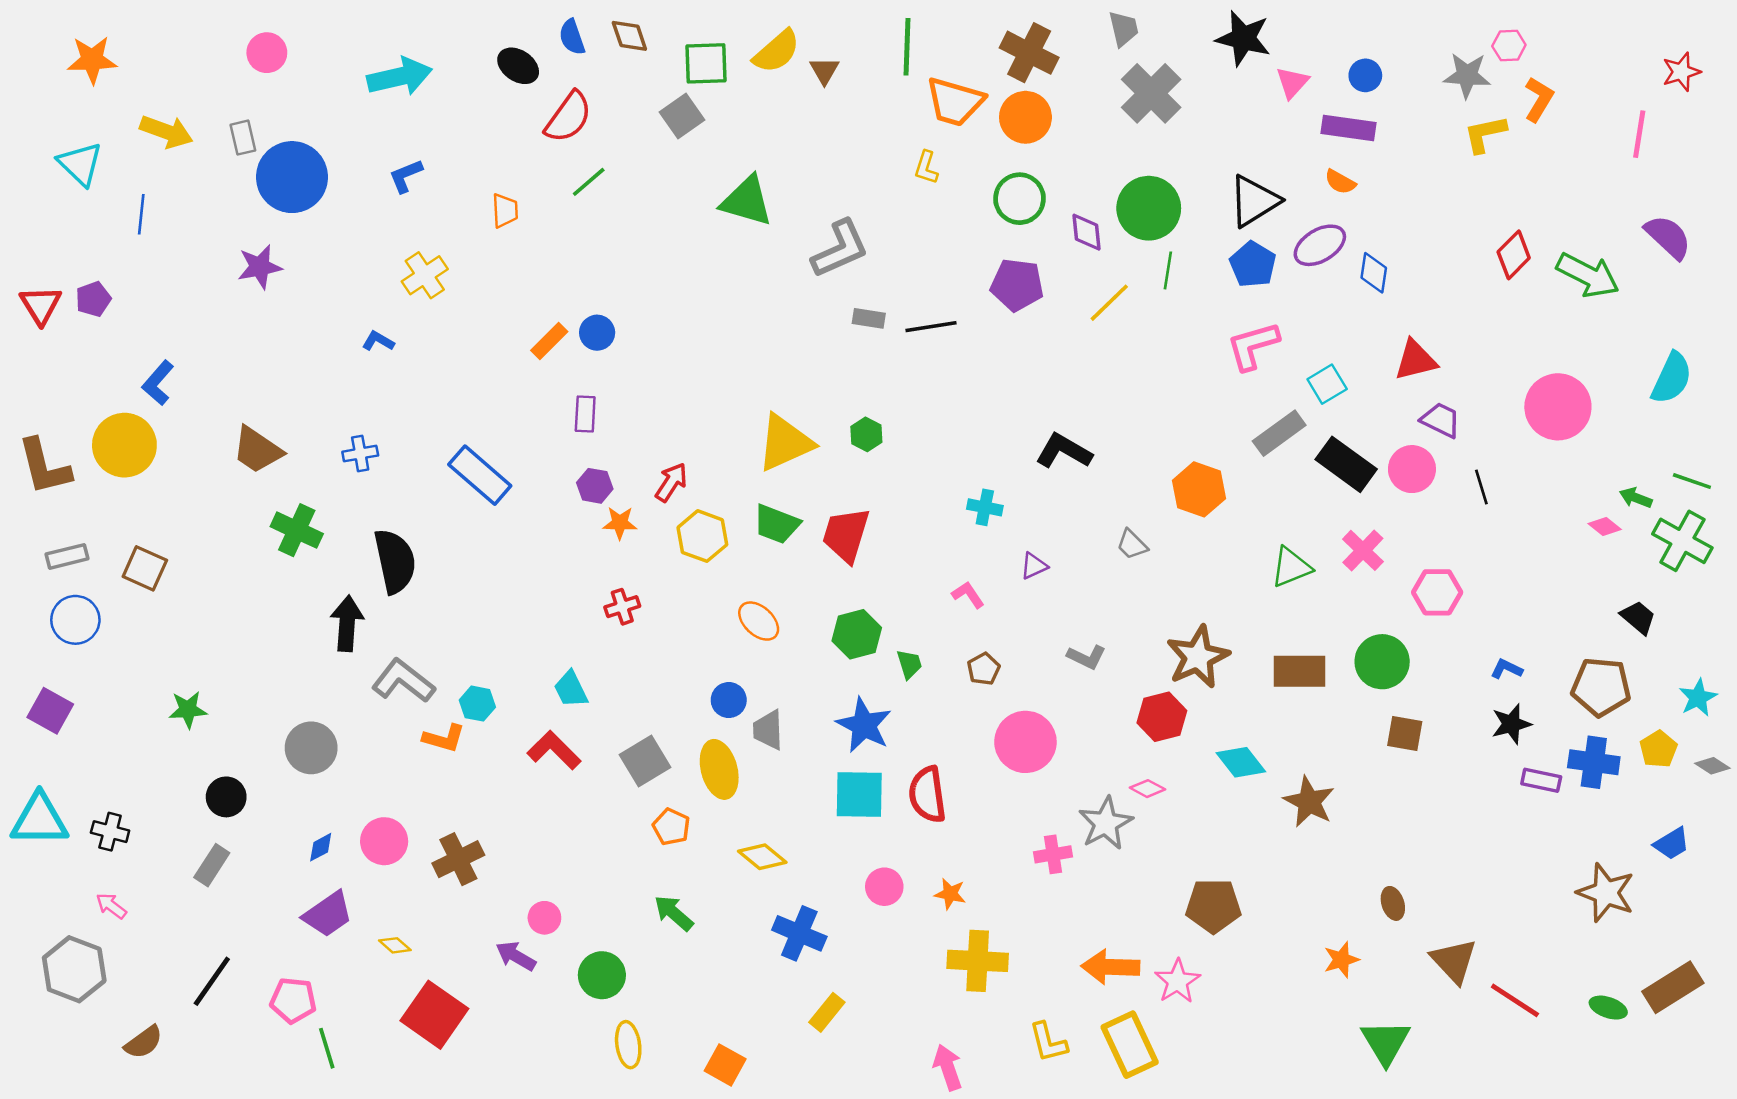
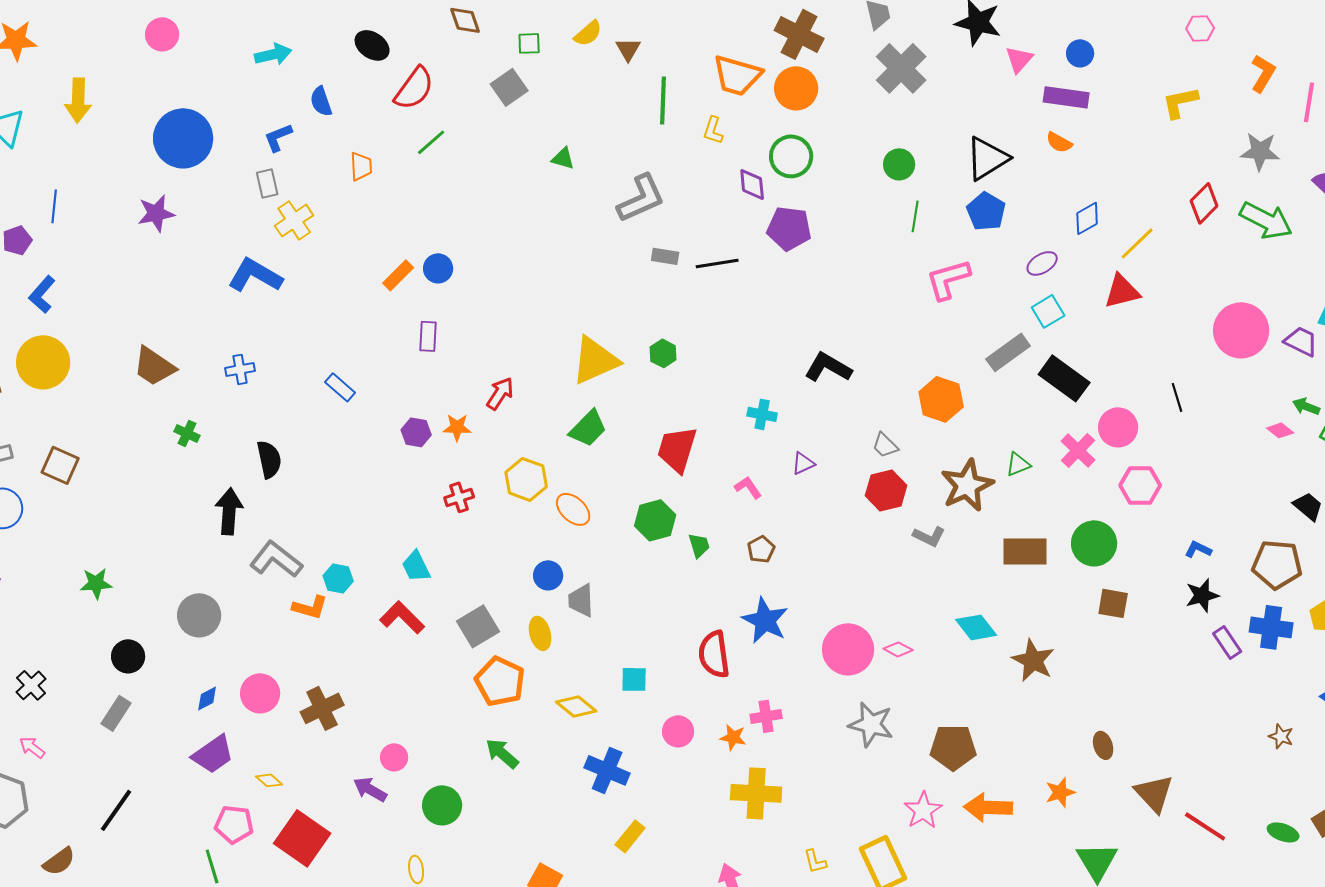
blue semicircle: (572, 37) -> (321, 101), moved
green line: (907, 47) -> (663, 100), moved
yellow semicircle: (777, 51) -> (588, 33), size x0.7
green square: (706, 63) -> (529, 43), size x0.6
gray star: (1467, 75) -> (1260, 151), moved
cyan arrow: (400, 77) -> (273, 54), size x0.7
orange L-shape: (1539, 99) -> (1263, 73), moved
yellow arrow: (166, 132) -> (78, 100), turned 72
gray rectangle: (243, 138) -> (267, 183), moved
green triangle: (747, 201) -> (563, 158), size x0.5
green circle: (1149, 208) -> (899, 164), size x0.6
blue line: (141, 214) -> (54, 206), moved
purple diamond: (1087, 232) -> (752, 184), moved
purple ellipse: (1320, 245) -> (1042, 263), moved, size x0.7
blue diamond: (1374, 273) -> (1087, 218), turned 52
yellow line: (1109, 303) -> (1137, 243), moved
blue L-shape: (378, 341) -> (255, 275), size x2.0
pink L-shape: (1253, 346) -> (948, 279), moved
blue L-shape: (158, 383) -> (42, 294), moved
purple trapezoid: (1441, 420) -> (1301, 341), moved
pink circle: (1412, 469) -> (1118, 427), moved
blue rectangle: (480, 475) -> (340, 387), size x0.6
purple hexagon: (595, 486) -> (416, 432), moved
green trapezoid: (777, 524) -> (588, 428), turned -66
green cross: (297, 530) -> (187, 433), size x0.6
red trapezoid: (846, 535) -> (677, 449), moved
yellow hexagon: (702, 536) -> (526, 479), moved
black semicircle: (395, 561) -> (269, 459), size x0.7
green triangle: (1291, 567) -> (1018, 464), size x0.7
gray L-shape: (1087, 657) -> (929, 536), moved
brown star: (1198, 657) -> (967, 485), moved
red hexagon: (1162, 717) -> (886, 490), moved
blue star: (864, 725) -> (765, 620), moved
pink circle: (1025, 742) -> (848, 649), moved
yellow ellipse: (719, 769) -> (540, 633), size x0.7
purple rectangle: (1541, 780) -> (1227, 642), turned 44
cyan square: (859, 795) -> (634, 679), moved, size x0.6
gray star: (1106, 823) -> (871, 724), moved, turned -30
orange pentagon: (671, 827) -> (500, 681), size x1.6
black cross: (110, 832) -> (31, 685), turned 32
pink cross: (1053, 854) -> (766, 716), moved
brown star: (1606, 893) -> (1281, 736), size x0.5
orange arrow: (1110, 967) -> (988, 807), moved
pink pentagon: (293, 1000) -> (234, 824), moved
yellow L-shape: (1048, 1042) -> (815, 861), size x0.7
yellow ellipse: (628, 1045) -> (416, 869), moved, size x0.7

